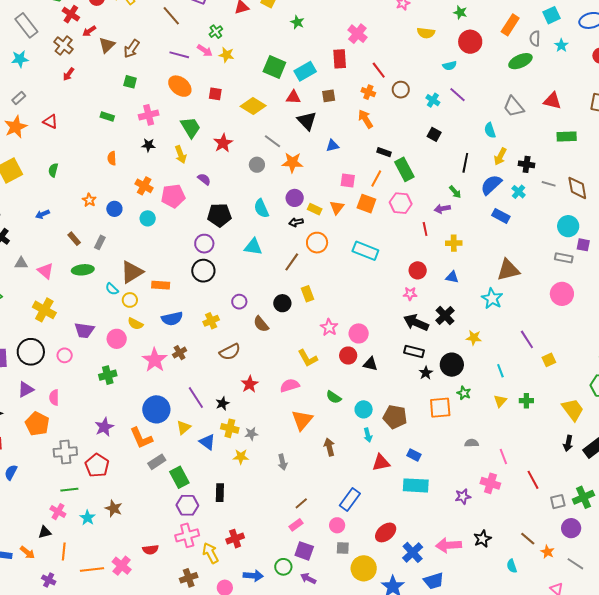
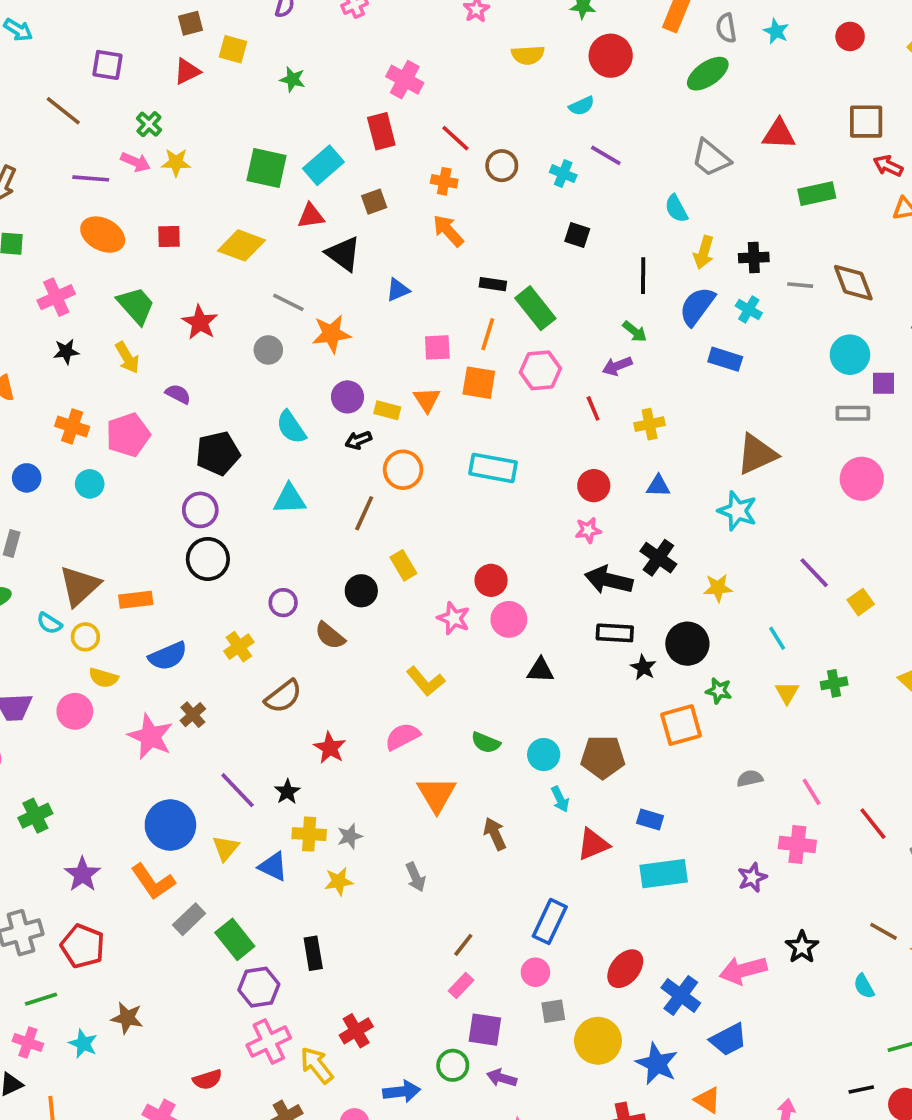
red circle: (348, 356) -> (491, 580), moved
green cross: (108, 375) -> (35, 816), moved

